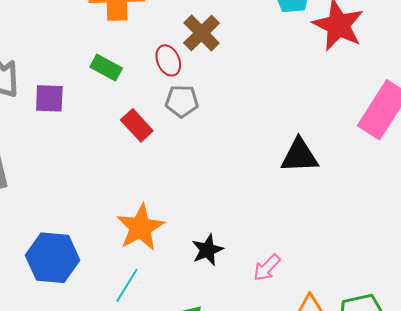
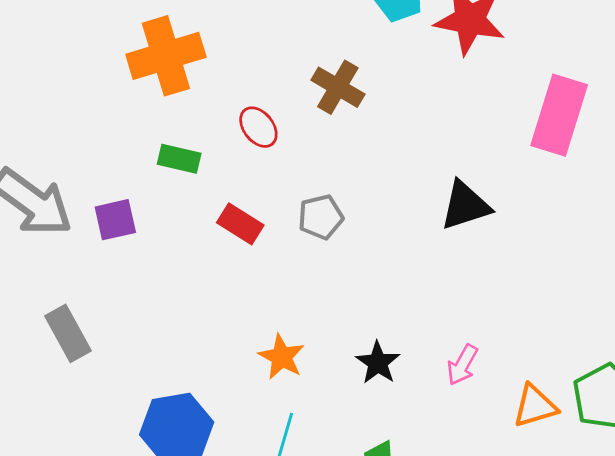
brown cross: (202, 33) -> (338, 87), moved
gray pentagon: (182, 101) -> (321, 217), moved
orange star: (140, 227) -> (282, 357), size x0.7

